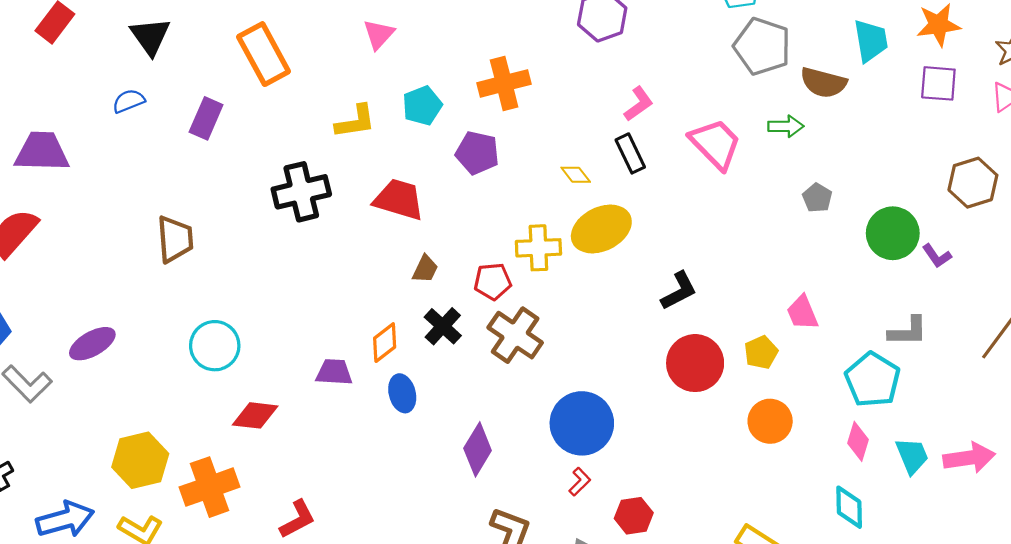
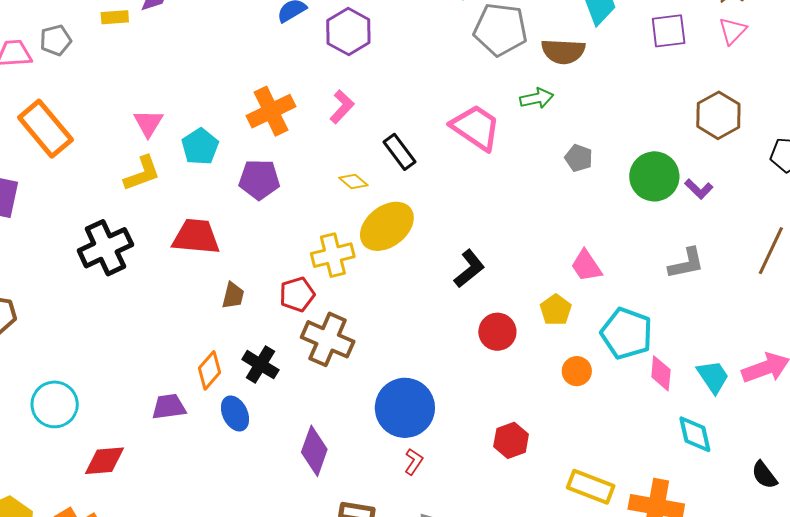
pink triangle: (379, 34) -> (148, 123), moved
pink L-shape: (639, 104) -> (342, 107), moved
black cross: (443, 326) -> (260, 365), moved
red circle: (695, 363) -> (497, 332), size x0.7
cyan pentagon: (873, 380) -> (627, 333), moved
orange circle: (770, 421) -> (577, 371), size x0.7
cyan diamond: (849, 507) -> (695, 434), moved
red hexagon: (634, 516) -> (511, 440), moved

